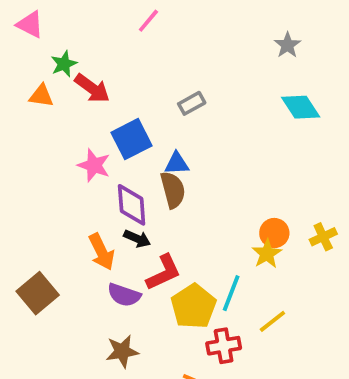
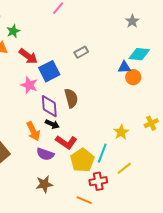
red arrow: (92, 88) -> (28, 56), moved
cyan diamond: (301, 107) -> (139, 54), turned -50
blue triangle: (177, 163) -> (124, 67), moved
orange circle: (274, 233) -> (133, 77), moved
red L-shape: (163, 272) -> (66, 142), turned 60

